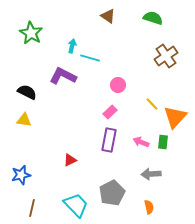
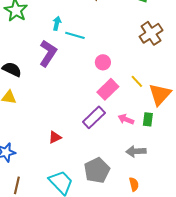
purple L-shape: (63, 76) -> (48, 53), turned 96
pink rectangle: (110, 112) -> (108, 89), moved, size x1.5
purple rectangle: (109, 140) -> (94, 117), turned 35

